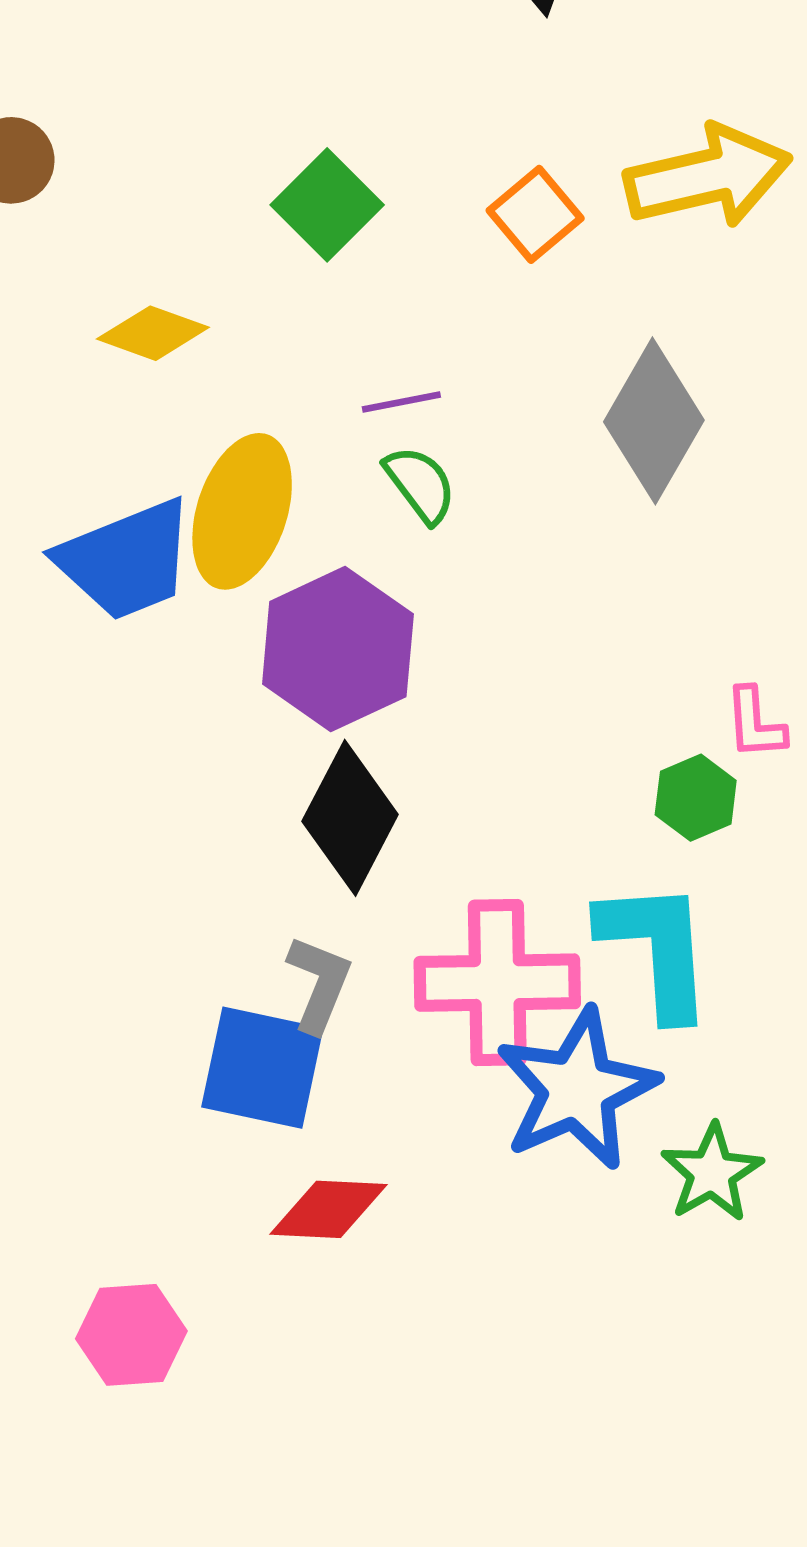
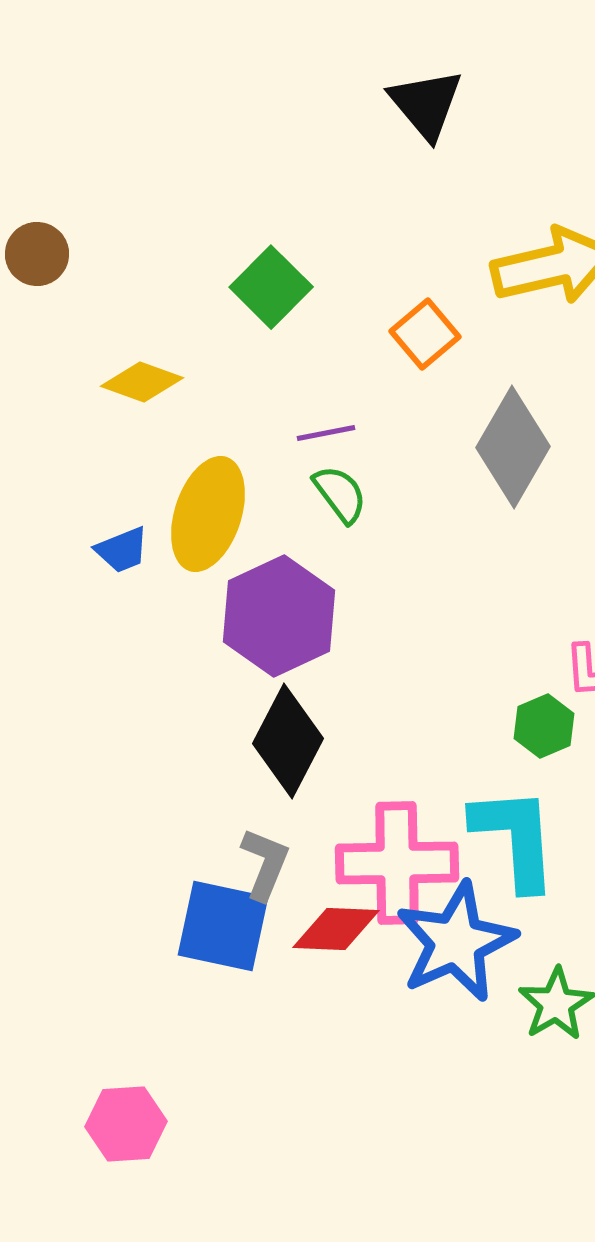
orange square: (535, 214) -> (425, 334), moved
blue trapezoid: (126, 560) -> (122, 550), size x0.5
red diamond: (328, 1209) -> (336, 929), moved

